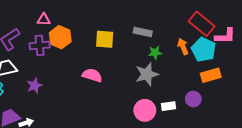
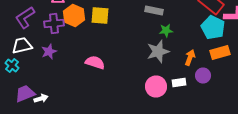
yellow square: (105, 39) -> (100, 16), moved
orange arrow: (183, 46) -> (190, 58), moved, turned 42
pink semicircle: (92, 75) -> (95, 62), moved
purple star: (34, 86) -> (49, 52), moved

